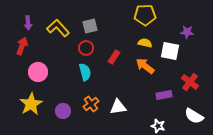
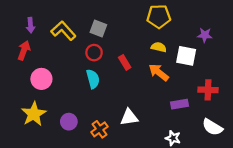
gray square: (90, 26) -> (98, 28), turned 35
red rectangle: (114, 57) -> (125, 62), turned -64
red cross: (190, 82) -> (208, 90), turned -36
orange cross: (91, 104) -> (100, 129), moved

